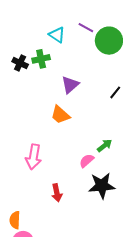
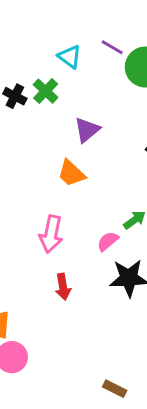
green cross: (41, 59) -> (46, 91), turned -36
pink arrow: (34, 157) -> (51, 234), moved

